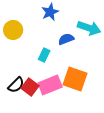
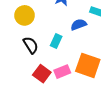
black semicircle: (16, 85) -> (31, 45), moved, turned -78
pink rectangle: (50, 85) -> (62, 72), size x0.7

